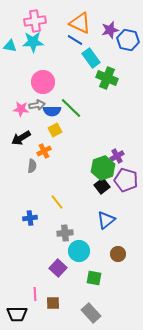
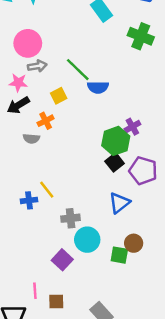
green cross: (107, 78) -> (141, 36), moved
pink circle: (43, 82) -> (28, 43), moved
pink star: (21, 109) -> (18, 83), moved
blue semicircle: (52, 111) -> (98, 87), moved
gray semicircle: (32, 166) -> (31, 139), turned 88
purple pentagon: (126, 180) -> (143, 171), moved
yellow line: (57, 202) -> (47, 190), moved
green square: (94, 278) -> (119, 255), moved

